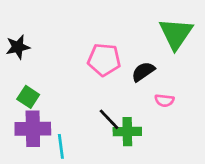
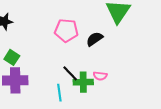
pink semicircle: (164, 100) -> (100, 76), moved
cyan line: (61, 146) -> (59, 93), moved

